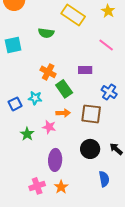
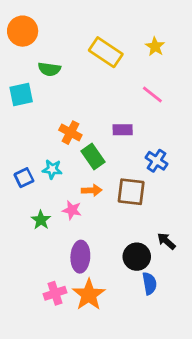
green semicircle: (46, 33) -> (49, 69), moved
black circle: (90, 149) -> (137, 257), moved
orange star: (61, 187) -> (89, 295), size x1.6

